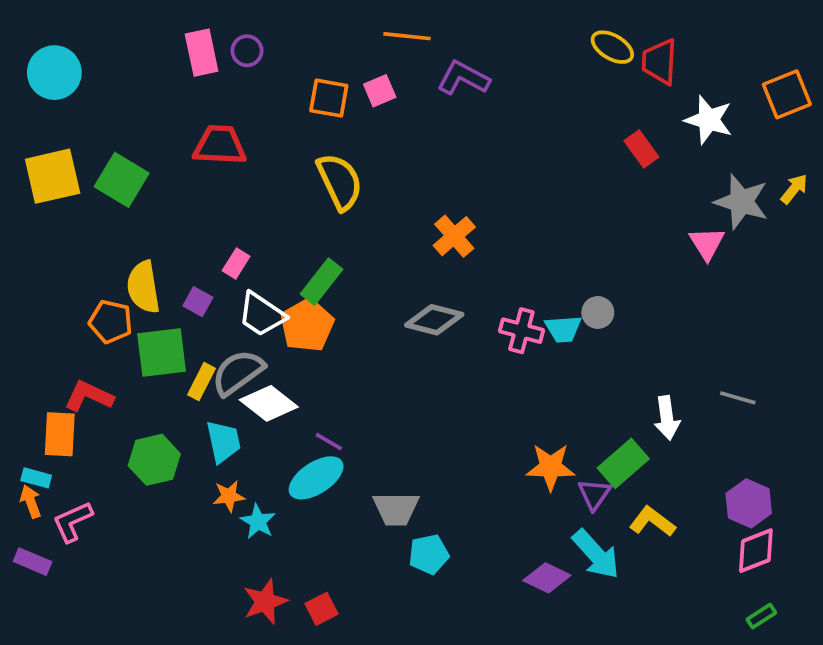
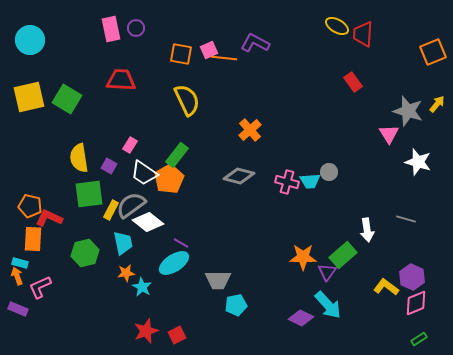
orange line: (407, 36) -> (224, 58), moved
white star: (709, 120) -> (418, 162), moved
orange pentagon: (111, 322) -> (30, 206), moved
yellow L-shape: (652, 522) -> (386, 287), moved

